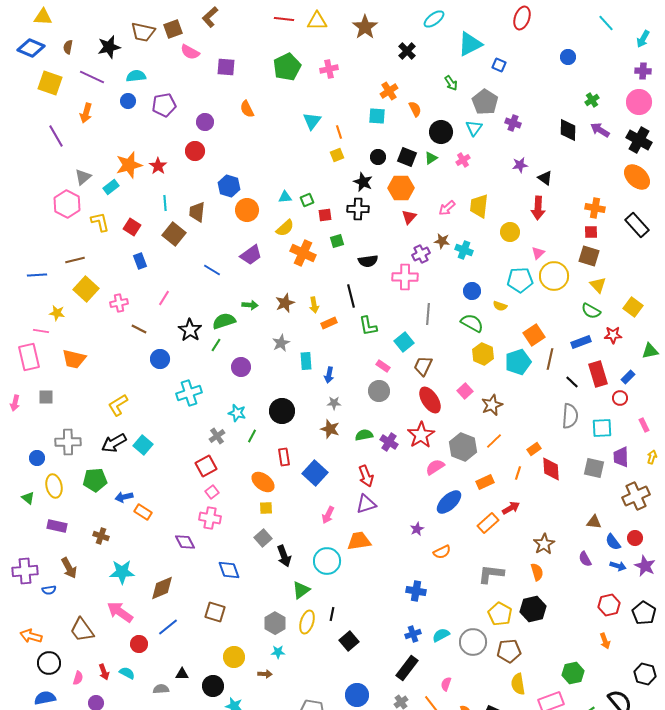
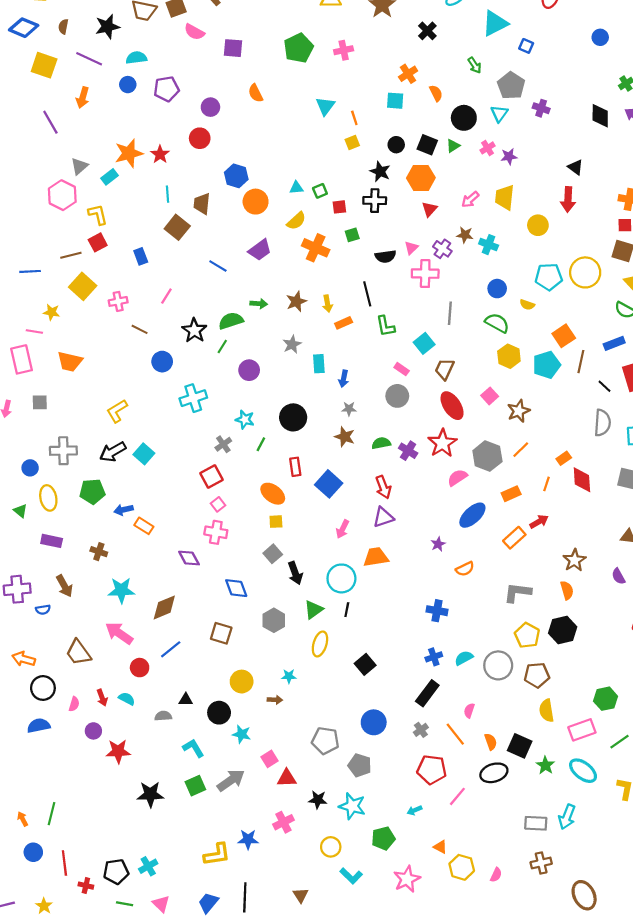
purple star: (520, 165) -> (509, 156), moved
red square: (132, 227) -> (98, 242), moved, turned 30
pink triangle: (538, 253) -> (411, 248), moved
purple cross: (421, 254) -> (442, 249), turned -30
black line: (332, 614) -> (347, 610), moved
gray hexagon: (275, 623) -> (274, 620), moved

